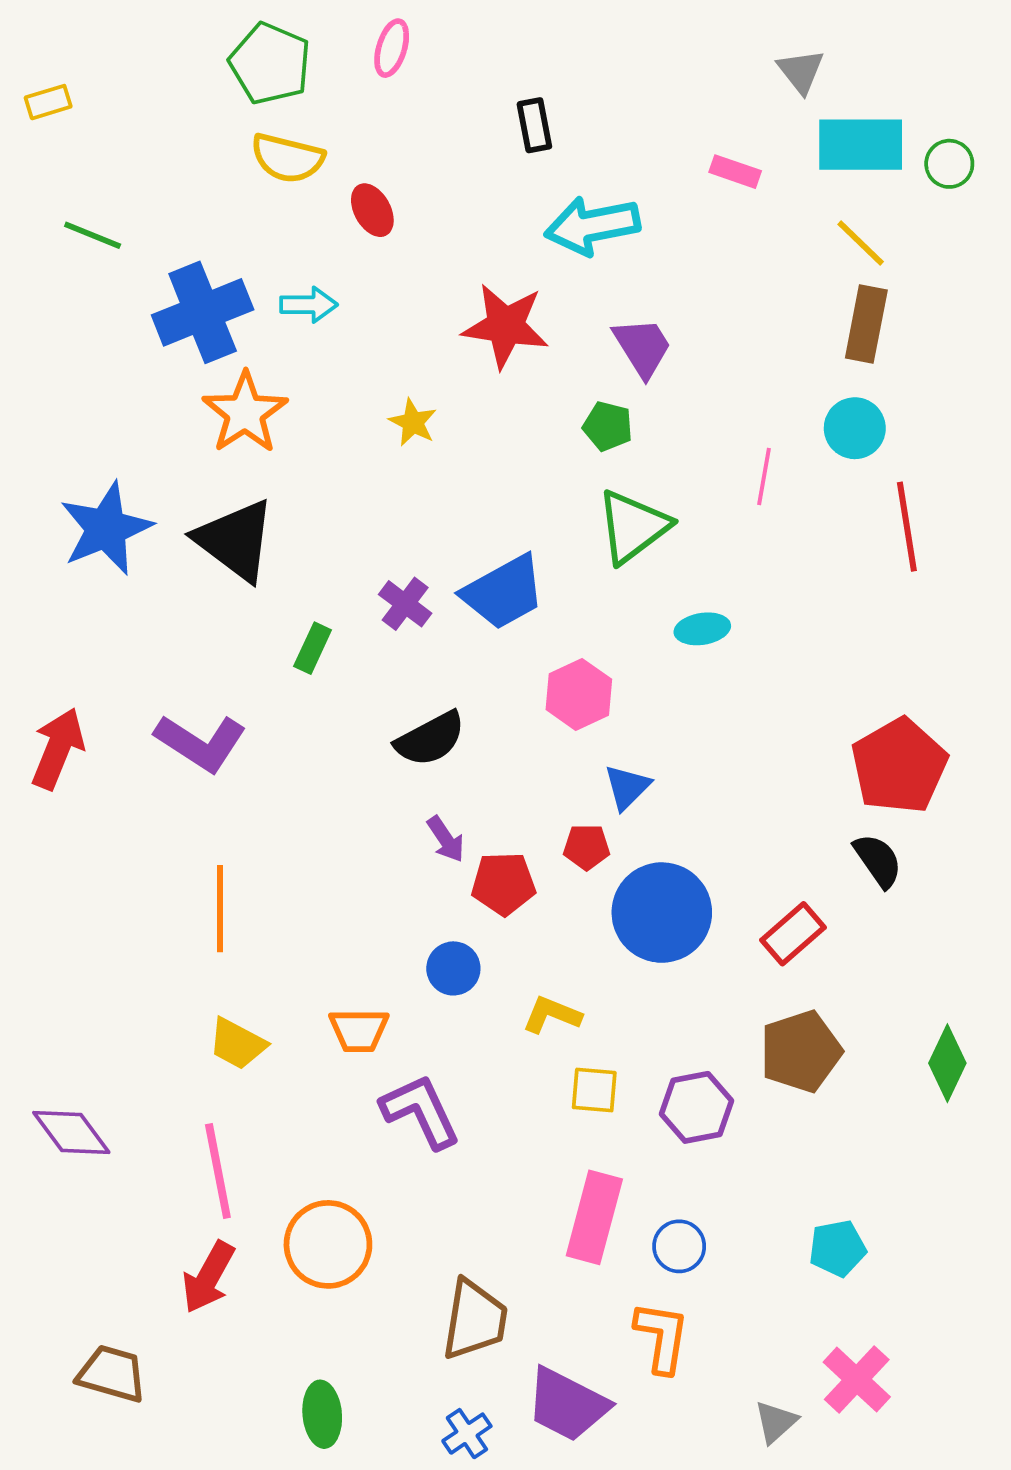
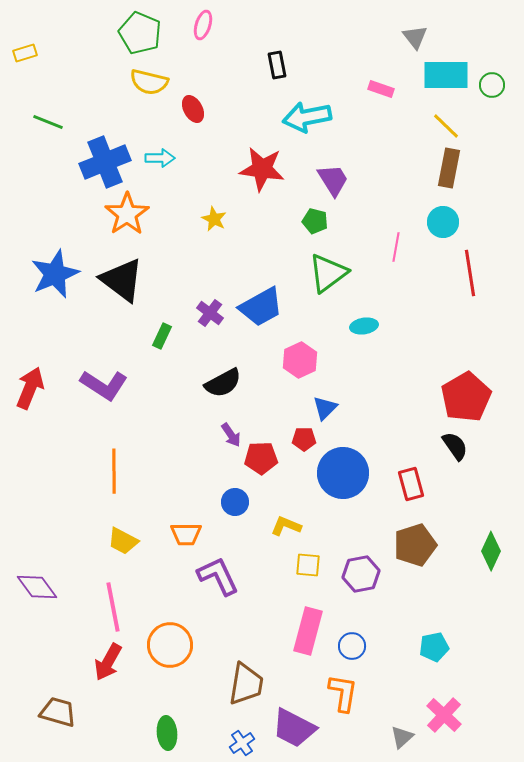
red rectangle: (793, 934) -> (411, 484), turned -64

